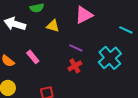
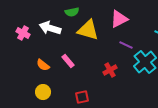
yellow triangle: (53, 26) -> (88, 30), size x1.6
purple line: (76, 48) -> (126, 45), moved

